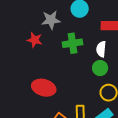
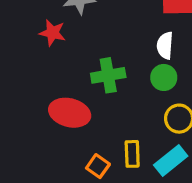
green cross: (72, 43) -> (108, 75), moved

